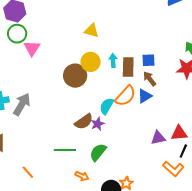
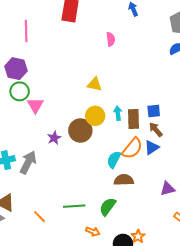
brown semicircle: (84, 122) -> (124, 180), moved, turned -144
purple star: (98, 124) -> (54, 138), moved
orange line: (28, 172) -> (40, 217), moved

